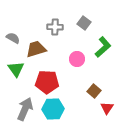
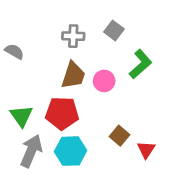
brown trapezoid: (36, 49) -> (73, 75), moved, turned 125
green triangle: (16, 69) -> (21, 116), moved
brown square: (94, 91) -> (120, 136), moved

